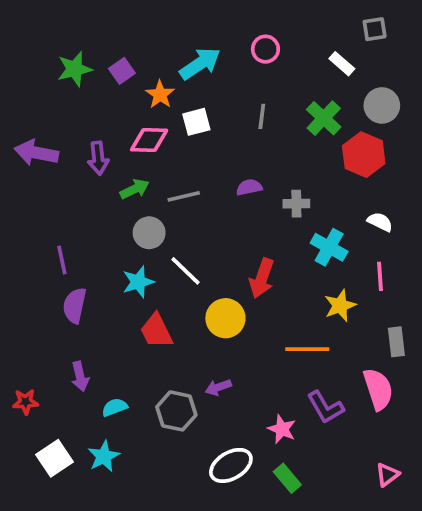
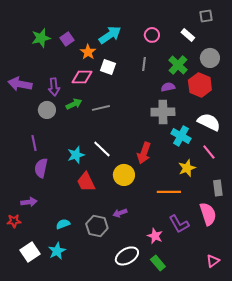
pink circle: (265, 49) -> (152, 35), moved
white square: (196, 122) -> (108, 67), turned 35
purple semicircle: (249, 187) -> (168, 87), moved
gray cross: (296, 204) -> (163, 112), size x1.6
white semicircle: (380, 222) -> (209, 122), size x1.6
gray circle: (149, 233) -> (47, 110), moved
pink line: (380, 276) -> (209, 152), turned -35
purple arrow: (80, 376) -> (29, 202), moved, turned -84

